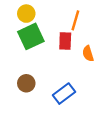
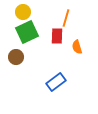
brown circle: (26, 83) -> (16, 57), moved

